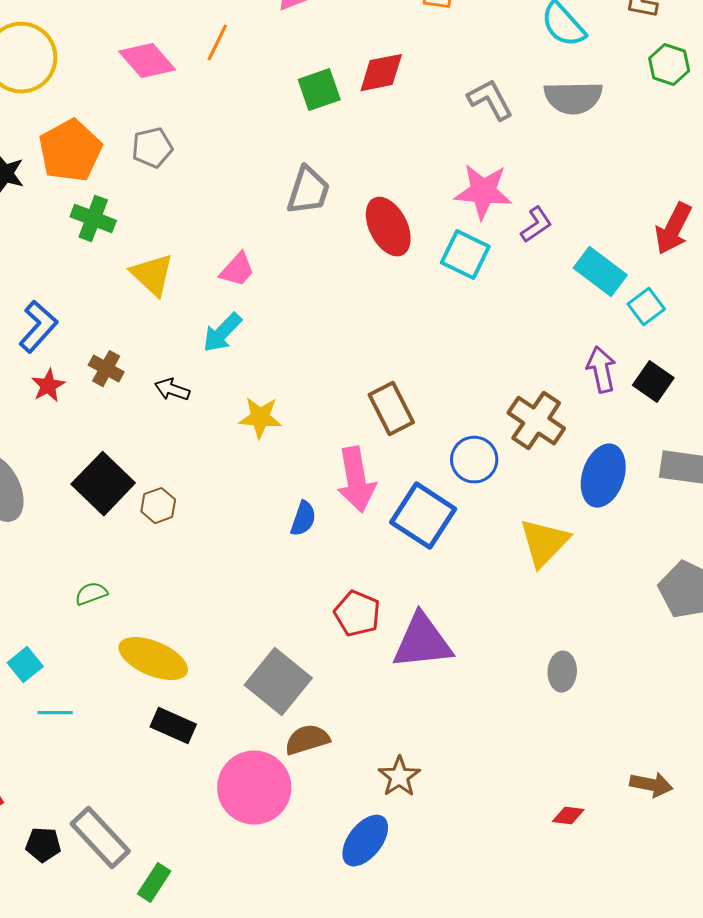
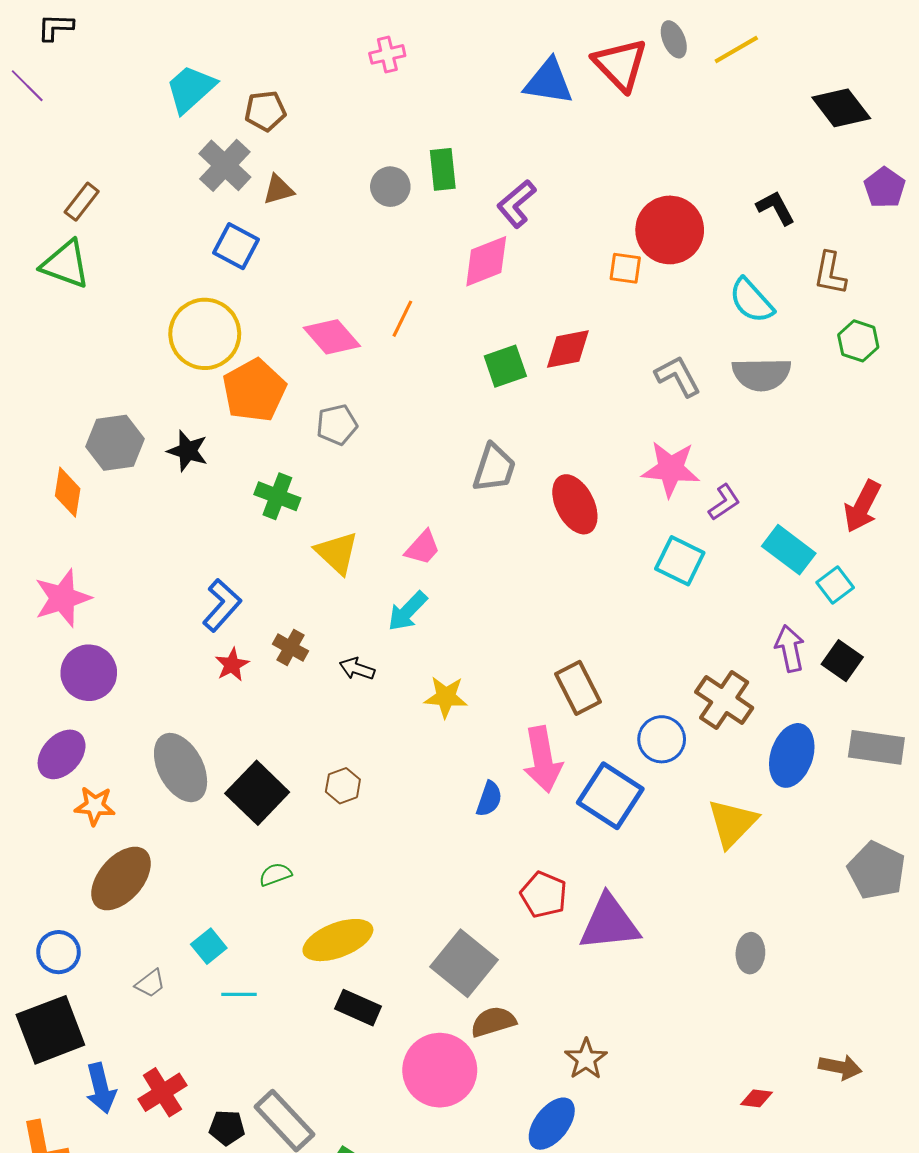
orange pentagon: (70, 151) -> (254, 390), moved
cyan square: (465, 255) -> (680, 561), moved
black square: (103, 484) -> (257, 793), moved
yellow ellipse: (153, 659) -> (338, 940), turned -44

